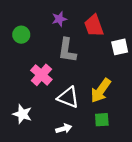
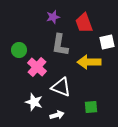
green circle: (21, 35) -> (19, 50), moved
yellow arrow: (101, 91) -> (89, 62), moved, turned 55
white star: (22, 114) -> (34, 102), moved

